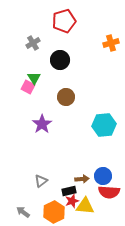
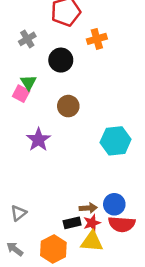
orange cross: (111, 43) -> (97, 39), moved
gray triangle: (41, 181) -> (19, 213), moved
red star: (72, 201) -> (92, 223), moved

